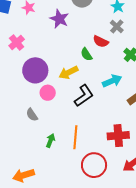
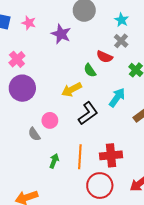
purple circle: (35, 70) -> (22, 88), moved
cyan arrow: (112, 81) -> (117, 98), turned -30
pink circle: (48, 93) -> (50, 120), moved
red cross: (118, 136) -> (111, 155), moved

